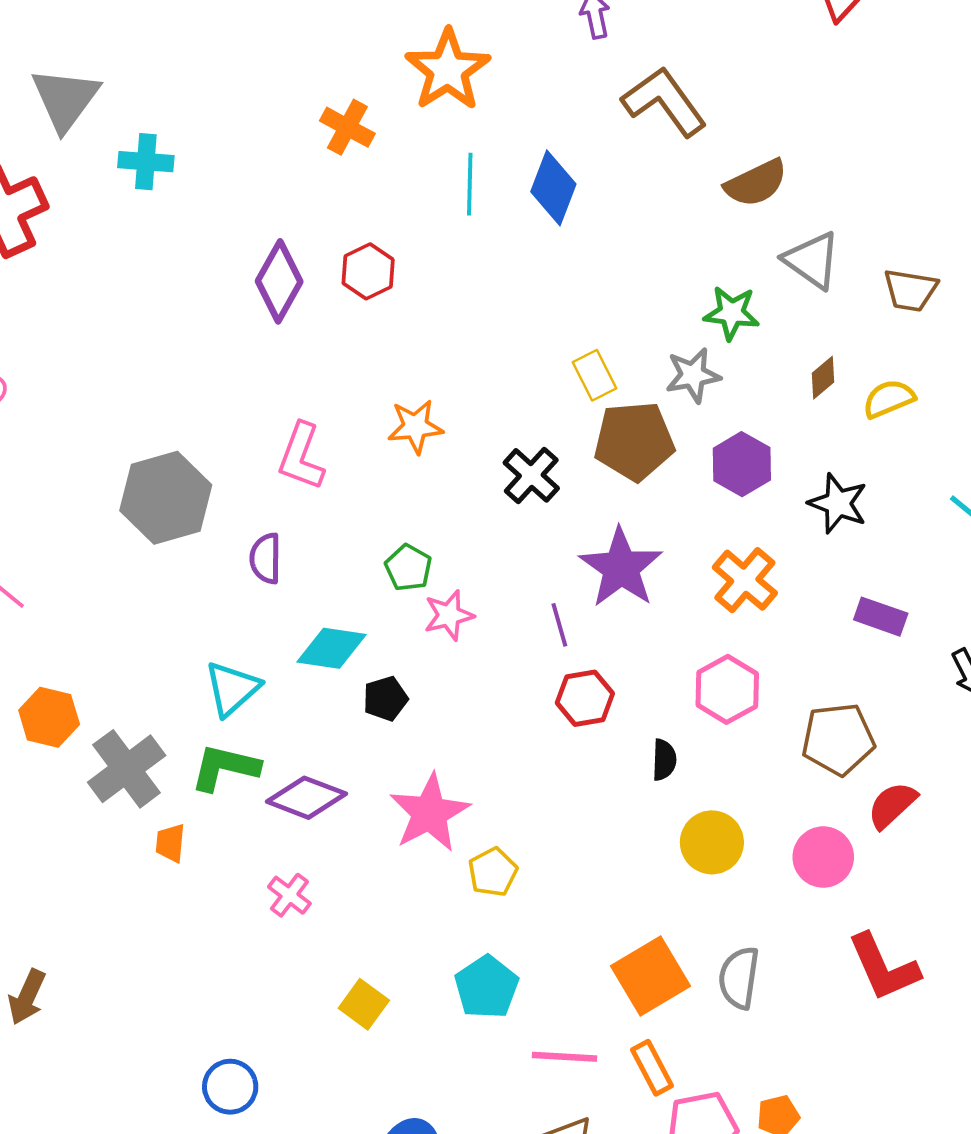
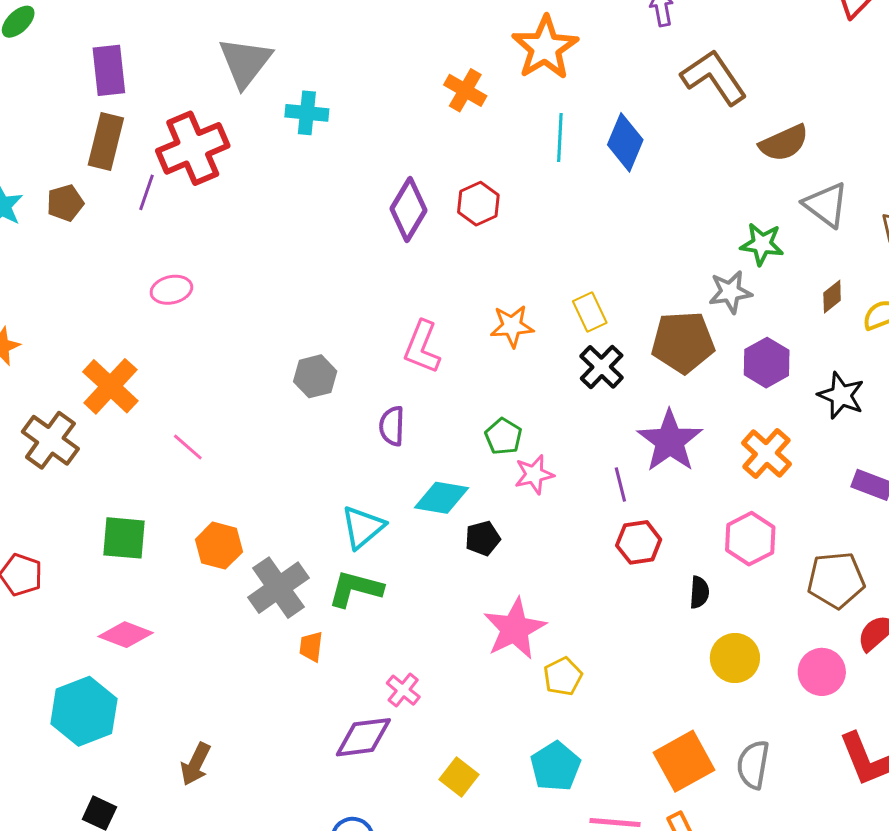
yellow rectangle: (594, 375) -> (590, 312), moved
gray hexagon: (166, 498) -> (315, 376), size x0.6
purple diamond: (306, 798) -> (363, 737), moved, turned -30

